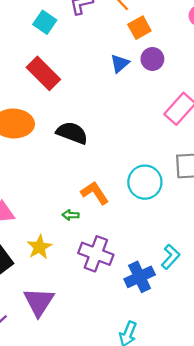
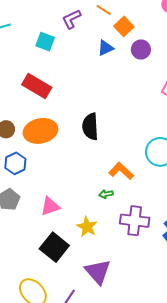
blue triangle: (120, 63) -> (105, 48), moved, turned 30
red rectangle: (43, 73) -> (37, 86), moved
black semicircle: (72, 133) -> (90, 127), turned -100

